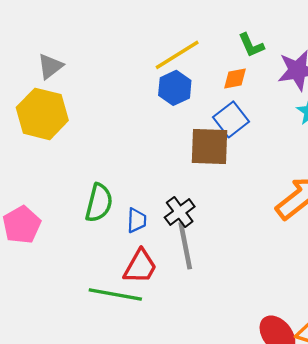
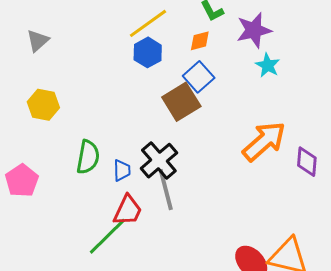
yellow hexagon: (42, 114) -> (43, 105), moved, size x0.7
brown square: (210, 147) -> (181, 102), turned -30
black cross: (180, 212) -> (159, 161), size x1.4
green line: (115, 295) -> (107, 236), turned -51

